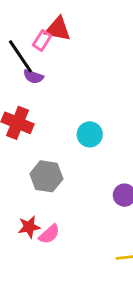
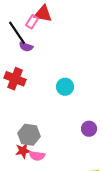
gray hexagon: (46, 176) -> (29, 135), moved
pink semicircle: (49, 234) -> (37, 156), turned 49

